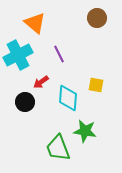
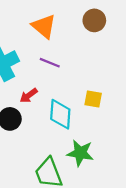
orange triangle: (35, 23) -> (44, 26), moved
purple line: (59, 54) -> (50, 63), turned -42

